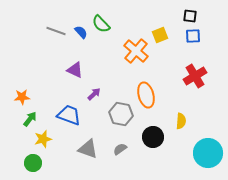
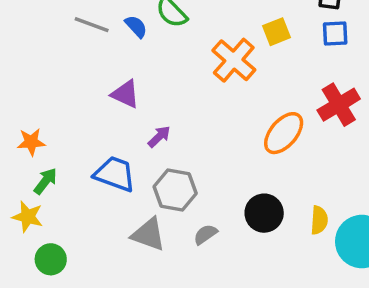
orange ellipse: (146, 95) -> (284, 133), moved, turned 55
gray hexagon: (121, 114) -> (175, 190), moved
yellow semicircle: (181, 121) -> (319, 220), moved
yellow star: (43, 139) -> (28, 217), moved, turned 30

